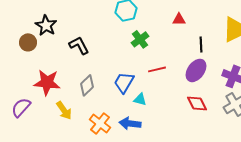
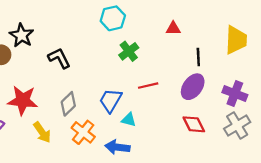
orange cross: (100, 123) -> (83, 132), moved

